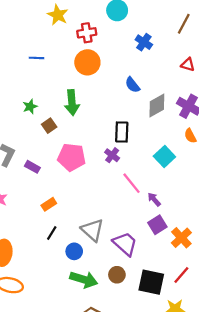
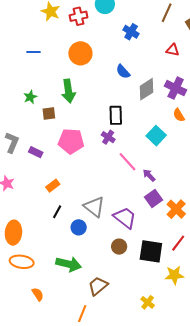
red cross: (87, 33) -> (79, 16), moved
brown square: (49, 126) -> (49, 114), turned 32
green arrow: (84, 280) -> (69, 264), moved

